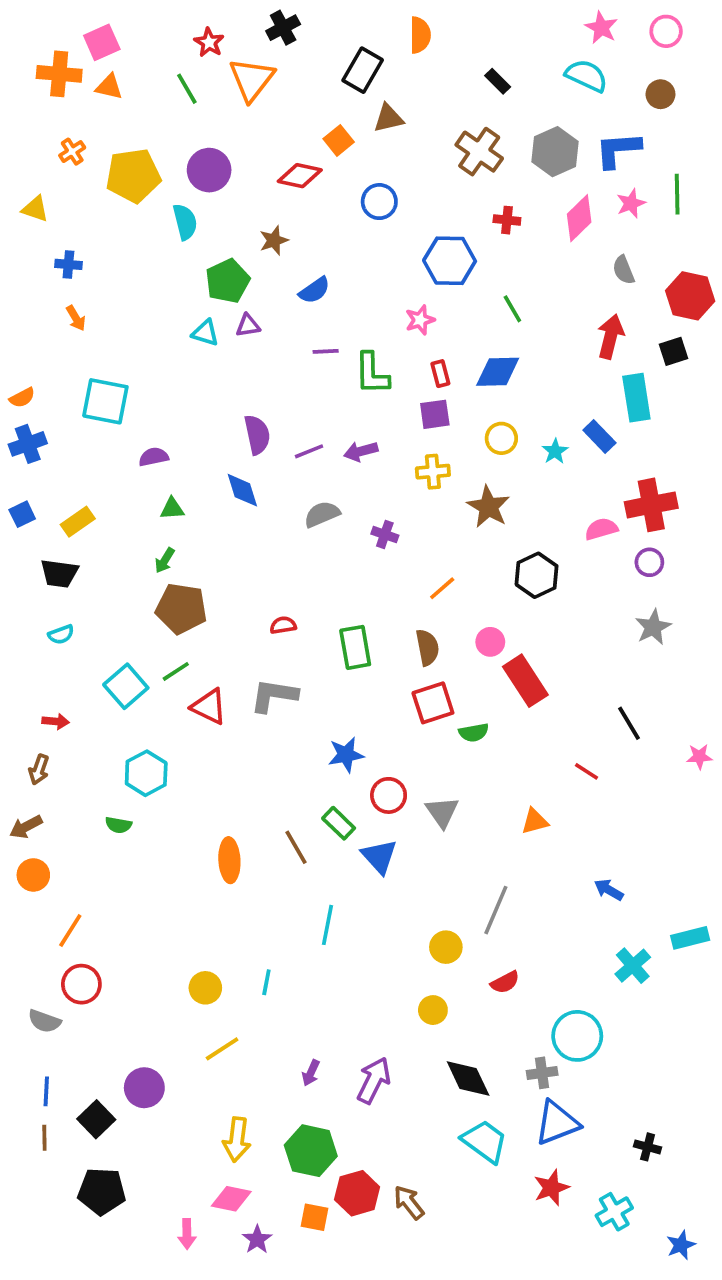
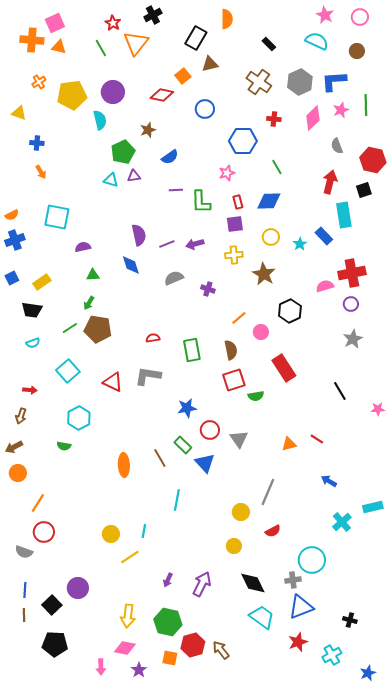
pink circle: (490, 642) -> (261, 332), moved
green line: (176, 671) -> (70, 328), moved
red line: (586, 771) -> (317, 439), moved
yellow line: (222, 1049) -> (130, 557), moved

